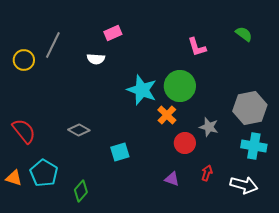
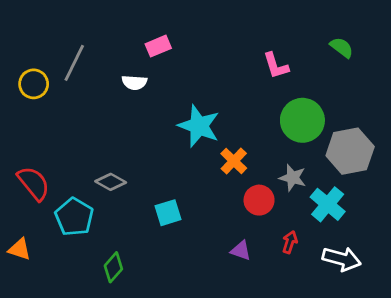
green circle: (180, 86) -> (302, 120), moved
cyan cross: (254, 146) -> (328, 204), moved, turned 30
cyan pentagon: (44, 173) -> (74, 217), moved

